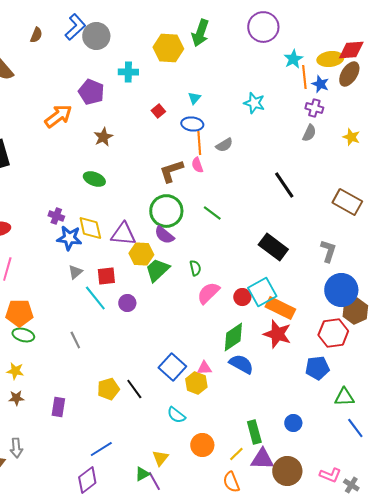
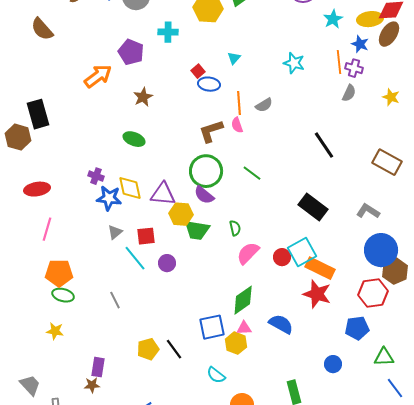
orange line: (304, 77) -> (339, 62), moved
blue ellipse: (192, 124) -> (209, 84), moved
gray L-shape: (328, 251) -> (368, 211), turned -75
green trapezoid: (157, 270) -> (197, 230), turned -128
green diamond: (233, 337) -> (243, 300), moved
blue square: (172, 367) -> (212, 327), turned 36
brown star: (16, 398) -> (92, 385), moved
blue circle: (293, 423) -> (333, 364), moved

